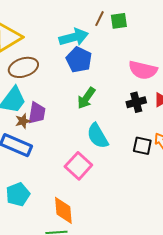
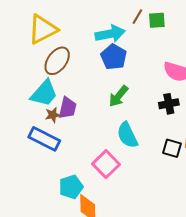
brown ellipse: (23, 67) -> (57, 61), turned -40
cyan pentagon: (18, 194) -> (71, 187), moved

